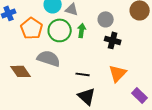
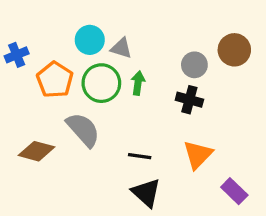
gray circle: (106, 19) -> (194, 65), moved
gray semicircle: (49, 58) -> (83, 130), turned 30
brown diamond: (21, 71) -> (37, 151), turned -40

